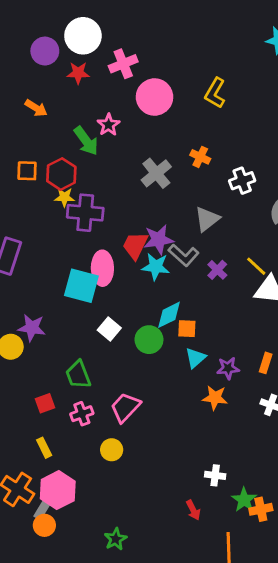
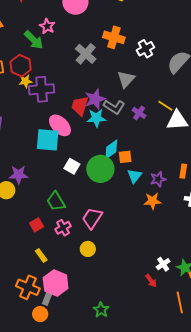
orange cross: (200, 157) -> (114, 37), size x1.5
pink ellipse: (102, 268) -> (60, 125), turned -35
green circle: (149, 340) -> (100, 169), size x1.4
white cross: (215, 475) -> (163, 264), moved, turned -32
orange circle: (44, 525) -> (40, 314), moved

